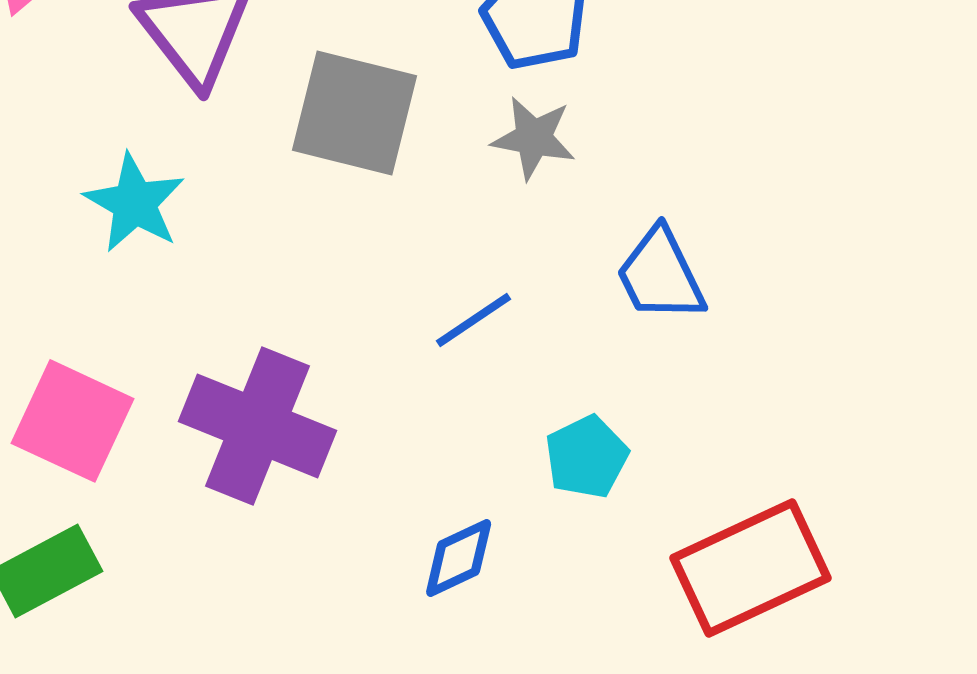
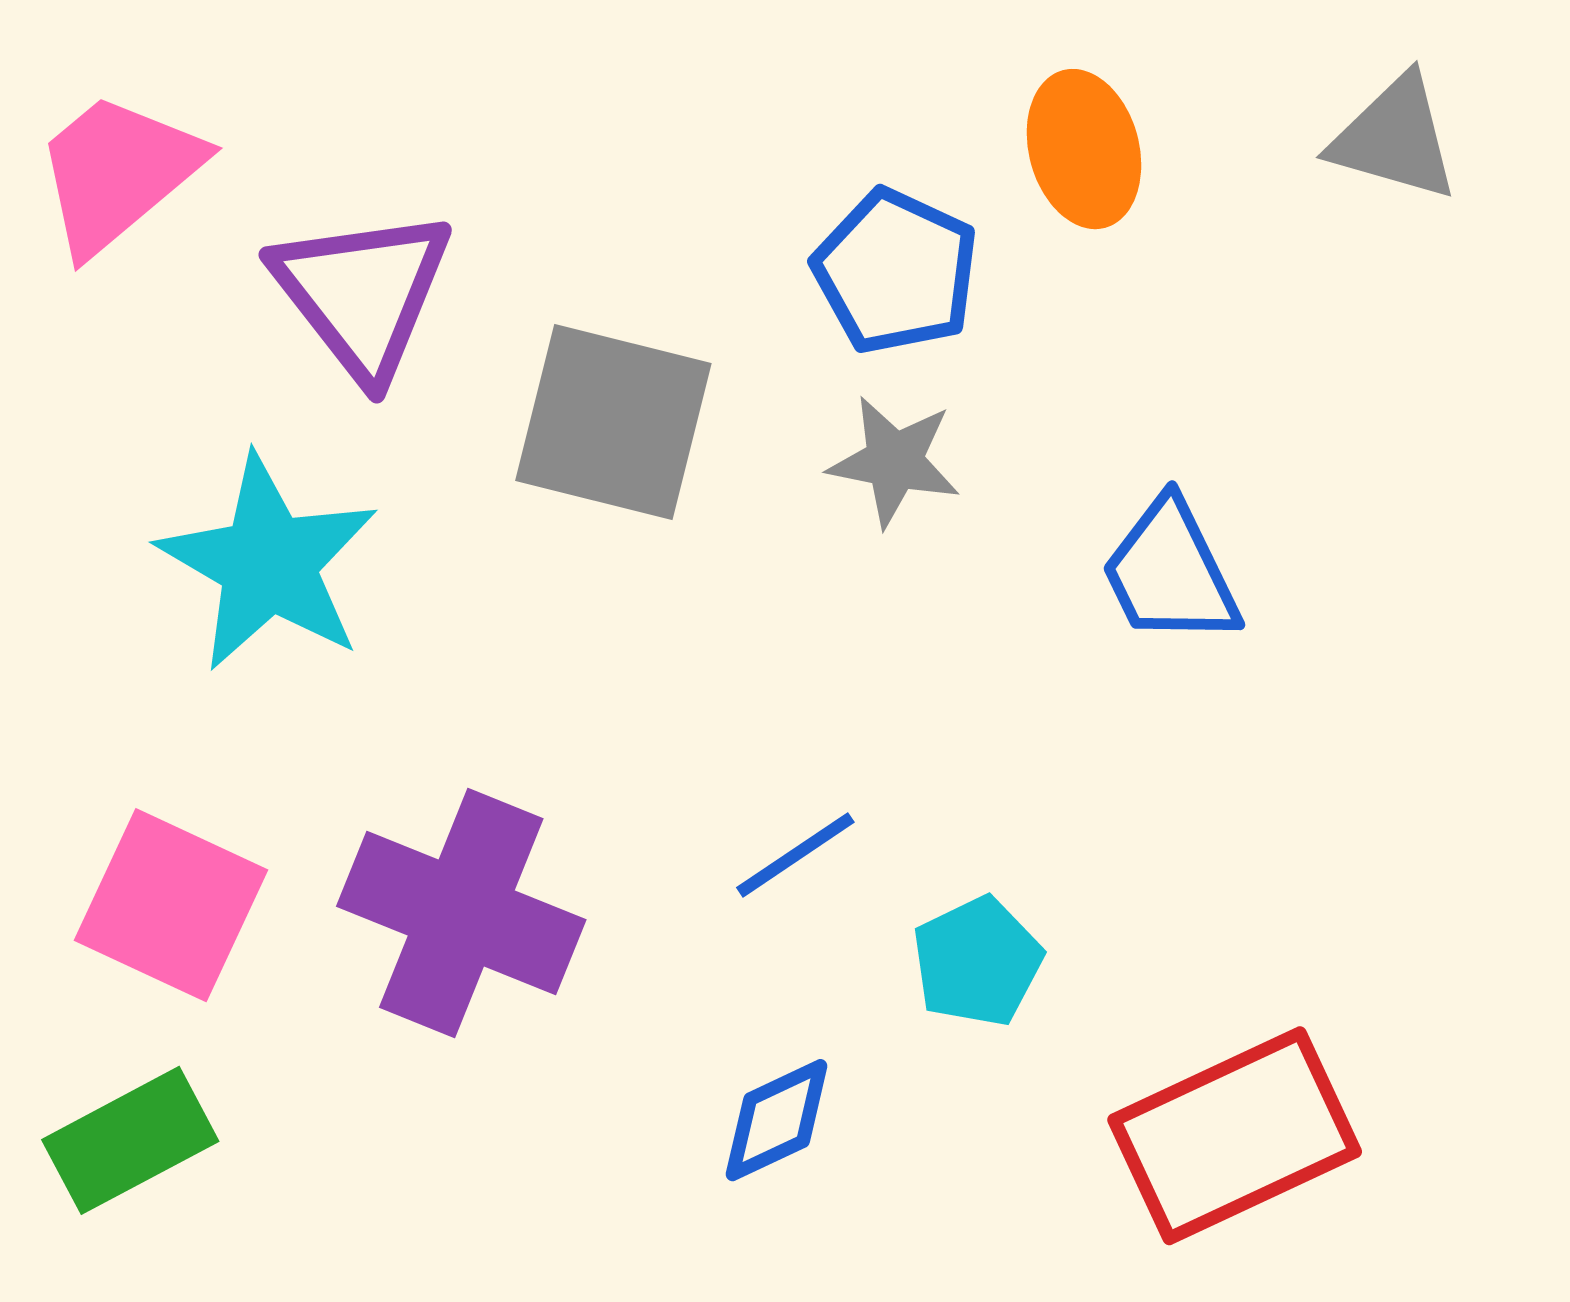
cyan star: (135, 203) -> (268, 563), size x1.4
blue trapezoid: (661, 275) -> (1170, 573), moved
blue line: (474, 320) -> (795, 855), moved

